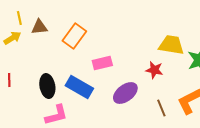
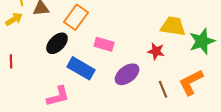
pink rectangle: (102, 63) -> (104, 44), turned 30
black ellipse: (47, 86) -> (57, 43), moved, turned 55

